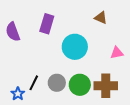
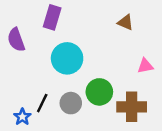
purple rectangle: (47, 24) -> (52, 17), moved
cyan circle: (75, 47) -> (67, 58), moved
green circle: (80, 85) -> (99, 92), moved

